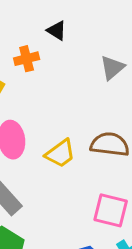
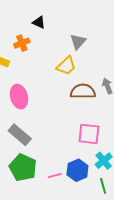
yellow trapezoid: (60, 153) -> (66, 66), moved

